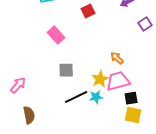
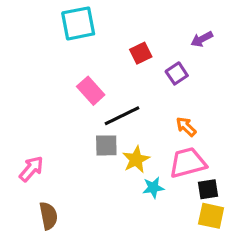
purple square: (145, 24) -> (177, 73), moved
yellow star: (100, 79) -> (136, 159), moved
black line: (76, 97) -> (122, 116), moved

